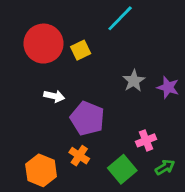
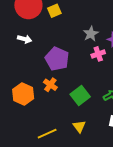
white arrow: (54, 96) -> (25, 39), moved
pink cross: (146, 140) -> (98, 54), moved

